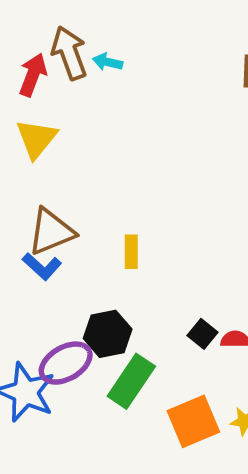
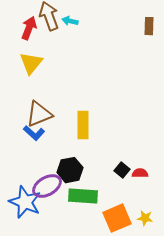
yellow rectangle: (131, 252) -> (83, 125), size x1.5
green rectangle: (131, 381) -> (83, 196), turned 60

